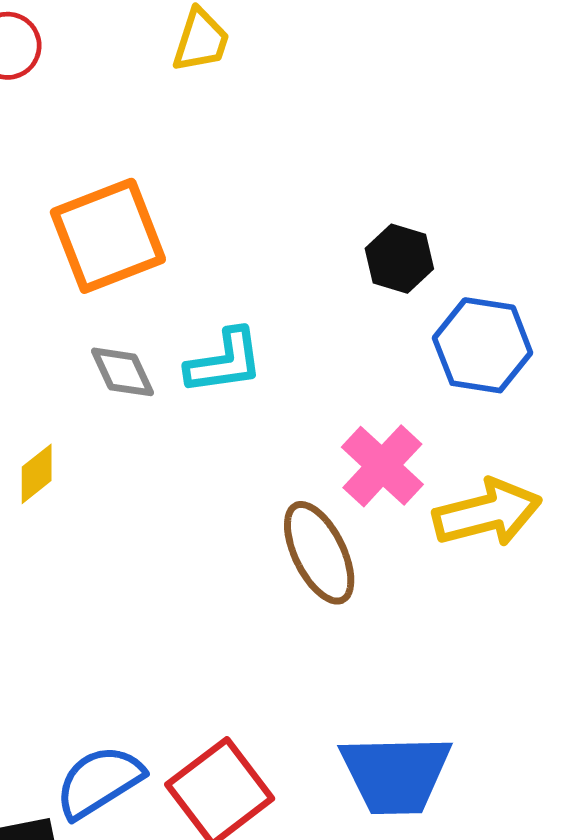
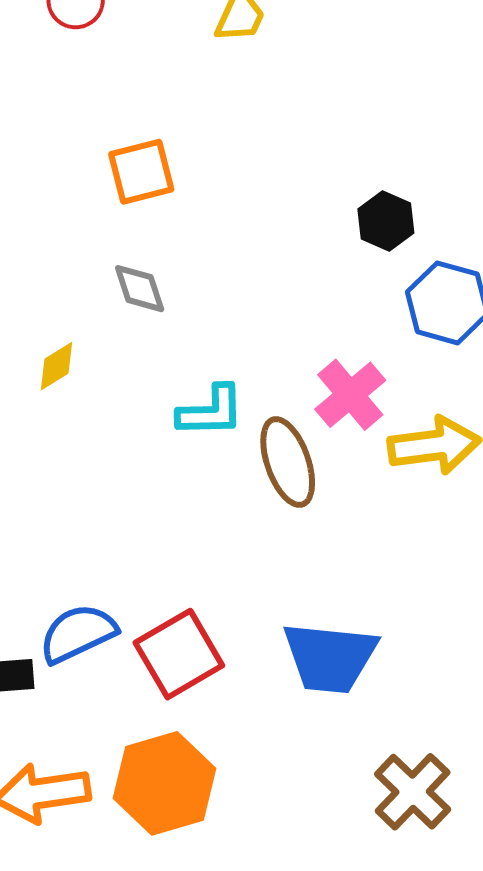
orange square: (108, 236) -> (141, 172), size x0.7
cyan L-shape: (225, 362) -> (211, 411), moved

